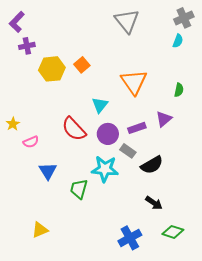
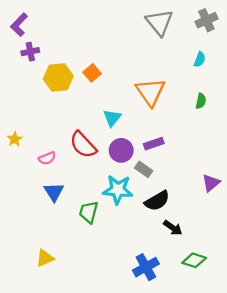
gray triangle: (127, 21) -> (159, 22), moved
cyan semicircle: (178, 41) -> (200, 59), moved
purple triangle: (164, 119) -> (211, 183), moved
pink semicircle: (31, 142) -> (47, 158), moved
black semicircle: (152, 165) -> (157, 201), moved

